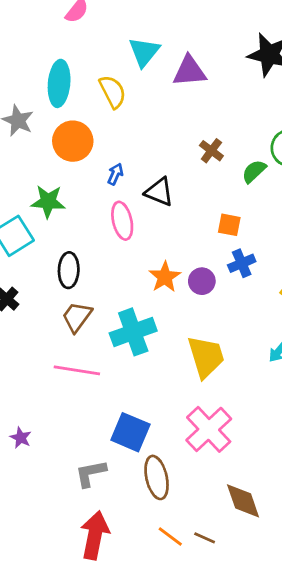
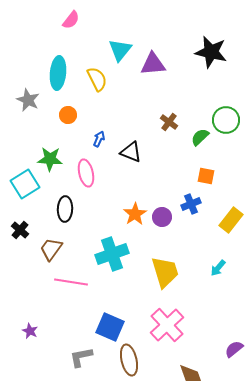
orange circle: (73, 141) -> (68, 115), size x0.6
pink ellipse: (122, 221) -> (86, 173), moved
orange square: (229, 225) -> (206, 176), moved
brown trapezoid: (77, 317) -> (51, 249), moved

